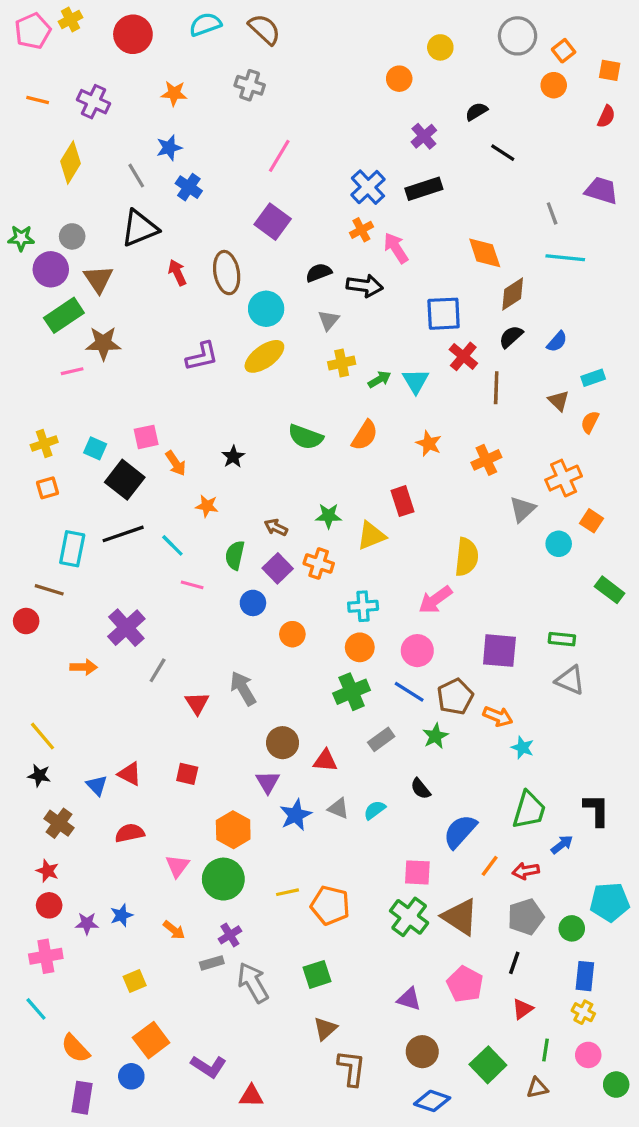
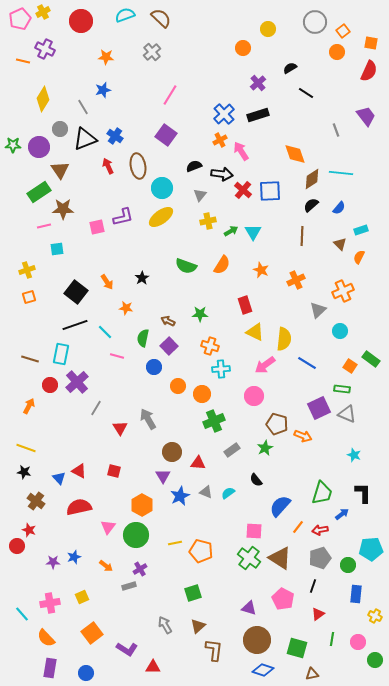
gray cross: (250, 85) -> (152, 52), turned 30
purple cross: (94, 102) -> (45, 49), moved
red semicircle: (606, 116) -> (369, 71), size x1.5
blue cross: (189, 187) -> (115, 136), moved
purple trapezoid: (601, 190) -> (366, 116), turned 35
gray circle: (72, 236) -> (60, 129), moved
cyan line: (565, 258) -> (341, 173), moved
purple circle: (51, 269) -> (39, 147), moved
red cross: (463, 356) -> (243, 190), moved
pink square: (146, 437) -> (97, 227), moved
cyan square: (95, 448) -> (57, 249), moved, turned -32
orange square: (592, 521) -> (350, 366), moved
yellow triangle: (371, 536) -> (255, 332), moved, turned 48
cyan rectangle: (72, 549) -> (61, 354), moved
orange cross: (319, 564) -> (210, 346), moved
red circle: (26, 621) -> (50, 385), moved
orange circle: (360, 647) -> (202, 394), moved
purple square: (499, 651) -> (319, 408), moved, turned -30
orange arrow: (84, 667) -> (29, 406), moved, turned -63
blue line: (409, 692) -> (307, 363), moved
brown pentagon: (455, 697) -> (277, 424), turned -30
yellow line: (43, 736) -> (26, 448), turned -30
cyan star: (522, 748) -> (354, 455), moved
red semicircle: (130, 833) -> (79, 507), size x1.4
red circle: (49, 905) -> (17, 546), moved
pink cross: (46, 956) -> (50, 603), moved
gray arrow: (253, 983) -> (165, 625), moved, size x0.7
yellow cross: (583, 1012) -> (375, 616), moved
brown circle: (422, 1052) -> (257, 640), size x1.4
green square: (488, 1065) -> (297, 648), turned -30
blue circle: (131, 1076) -> (86, 673), moved
brown triangle: (537, 1088) -> (312, 674), moved

